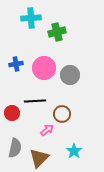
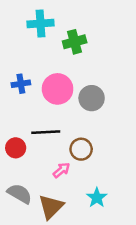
gray semicircle: (15, 148) -> (20, 194), turned -72

